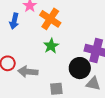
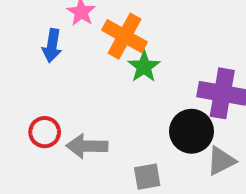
green star: (51, 46) -> (144, 67), moved
gray triangle: (93, 84) -> (221, 161), turned -35

